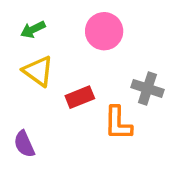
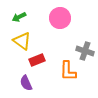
red rectangle: (80, 97) -> (37, 60), moved
purple semicircle: (24, 144) -> (26, 83), moved

